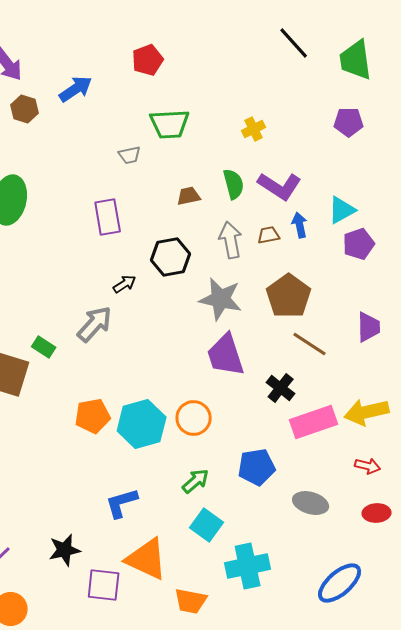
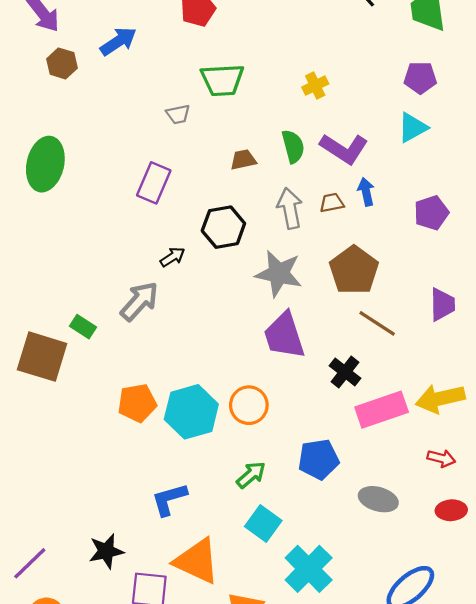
cyan triangle: (342, 210) -> (413, 128), moved
purple rectangle: (108, 217) -> (154, 183), turned 33
cyan cross: (248, 566) -> (309, 569), turned -33

